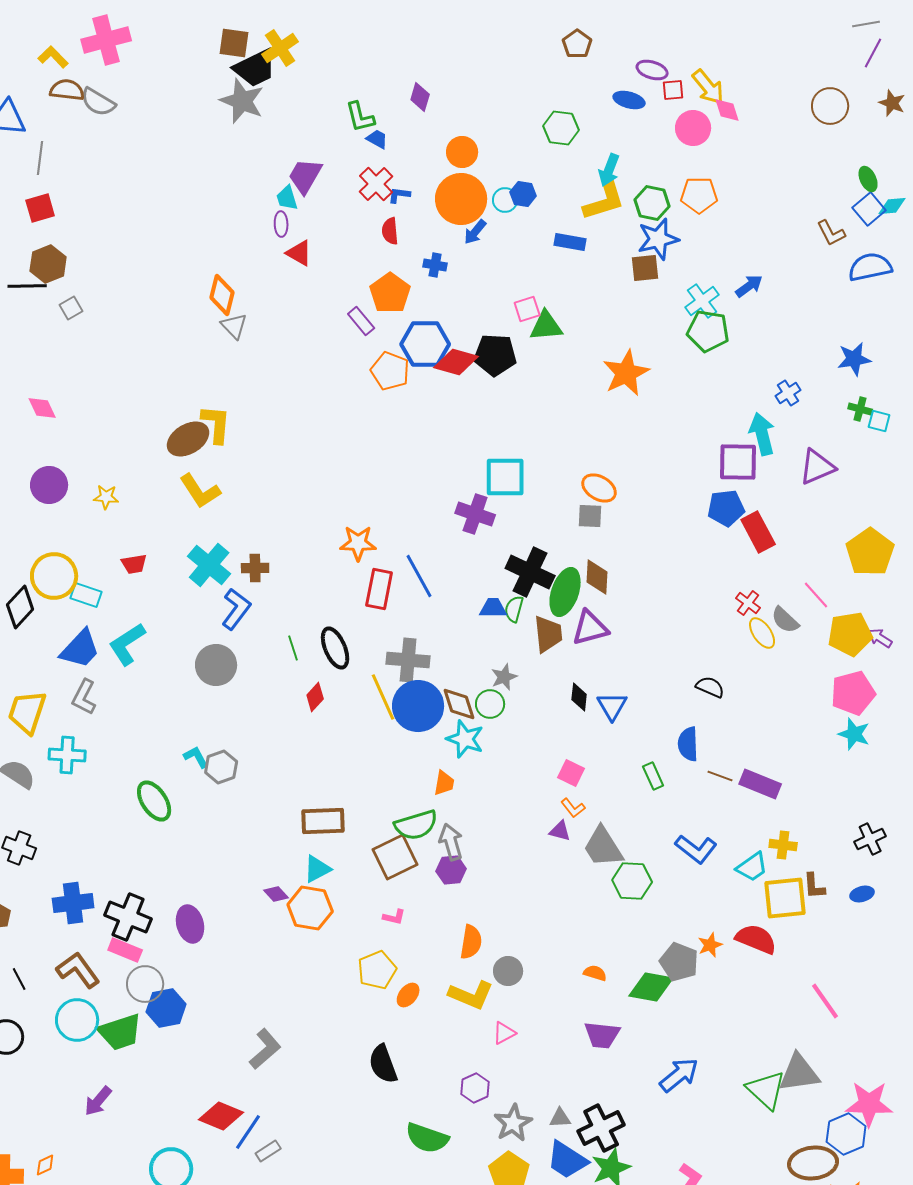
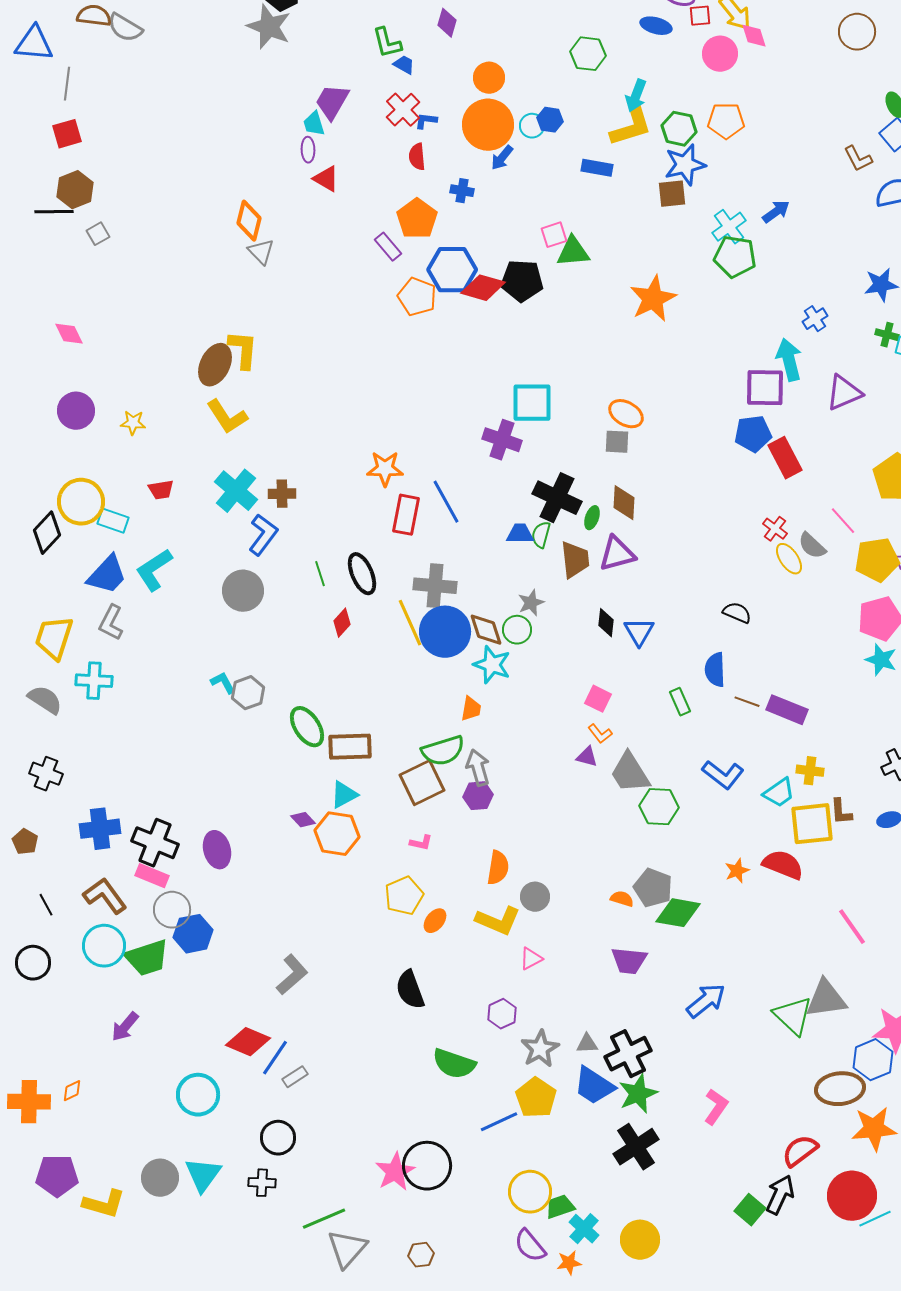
brown ellipse: (188, 439) -> (215, 365), turned -33
green ellipse: (565, 592) -> (592, 518), size x0.5
green ellipse: (154, 801) -> (307, 727), moved
gray pentagon: (679, 962) -> (653, 888), moved

